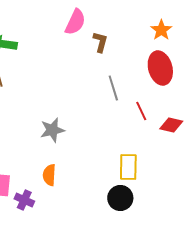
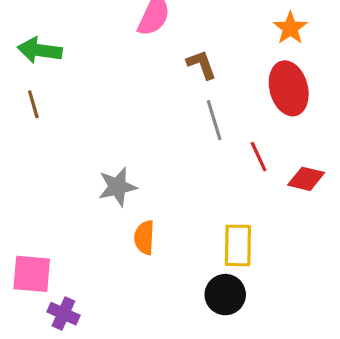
brown L-shape: (100, 42) -> (201, 65), moved, turned -35
orange semicircle: (49, 175) -> (144, 237), moved
purple cross: (24, 200) -> (63, 314), moved

